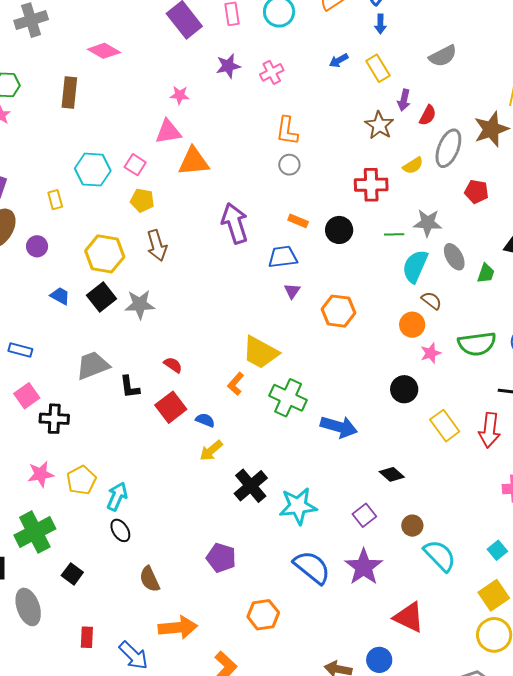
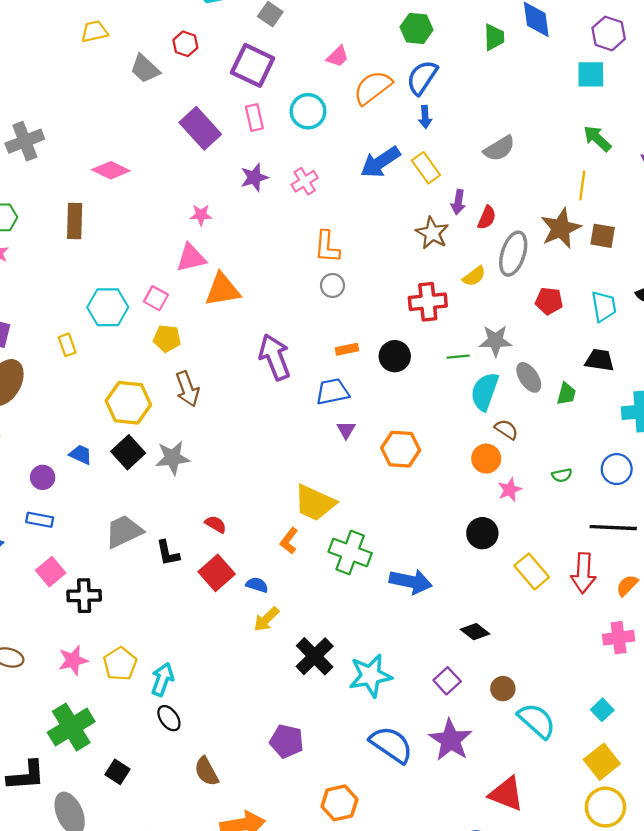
blue arrow: (339, 60) -> (380, 162), size x1.8
orange rectangle: (298, 221) -> (347, 349), turned -30
purple circle: (37, 246) -> (43, 477), moved
green semicircle: (477, 344) -> (562, 475), size x0.5

